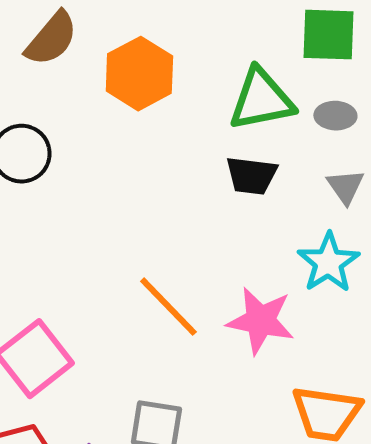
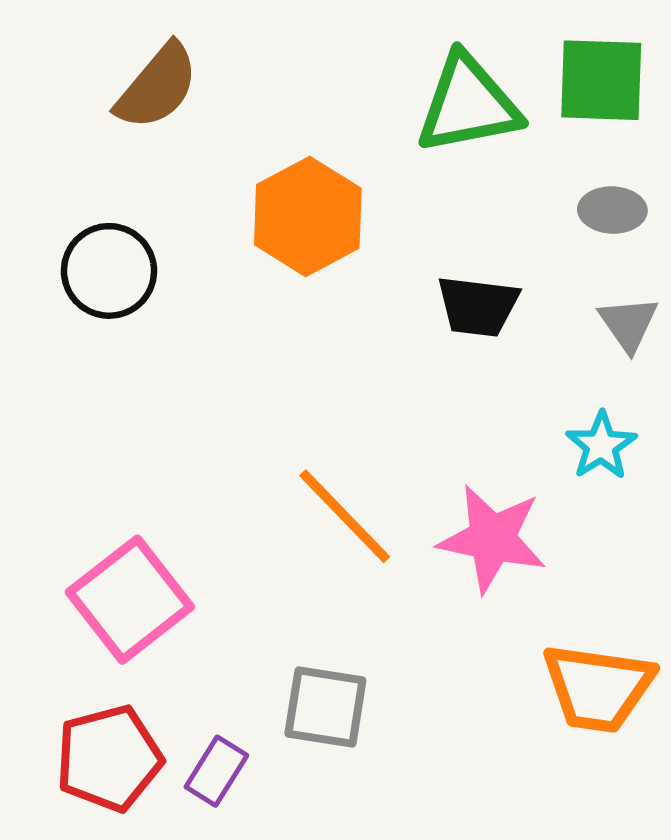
orange hexagon: (139, 74) -> (308, 216), moved
green triangle: (261, 100) -> (468, 104), moved
cyan star: (328, 263) -> (601, 446), size x0.7

